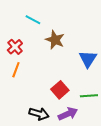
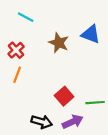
cyan line: (33, 20) -> (26, 17), moved
blue triangle: (88, 59) -> (91, 34), moved, turned -42

